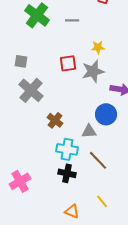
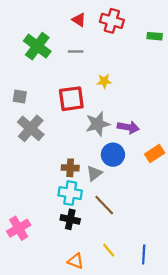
red square: (68, 63) -> (71, 99), size x1.4
gray star: (93, 71) -> (98, 124), moved
brown cross: (55, 120) -> (70, 168), moved, turned -35
gray triangle: (89, 131) -> (94, 173), turned -35

